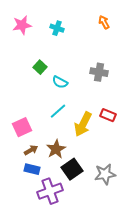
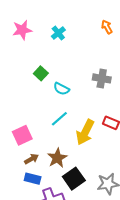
cyan cross: (57, 28) -> (58, 33), turned 32

